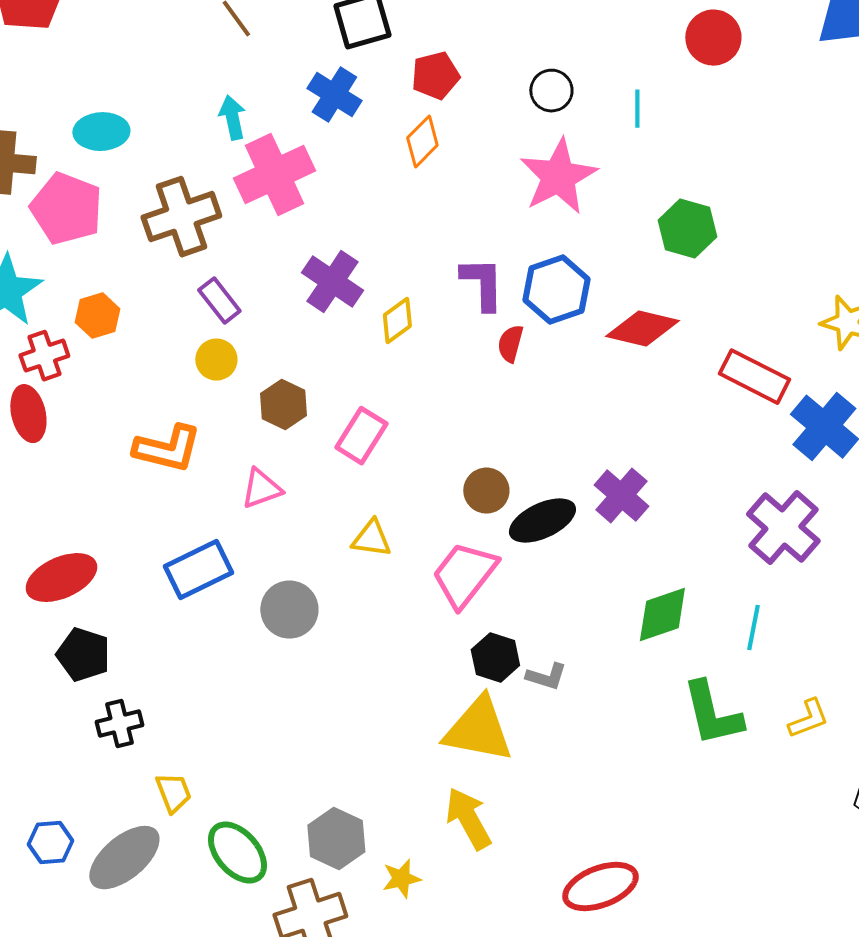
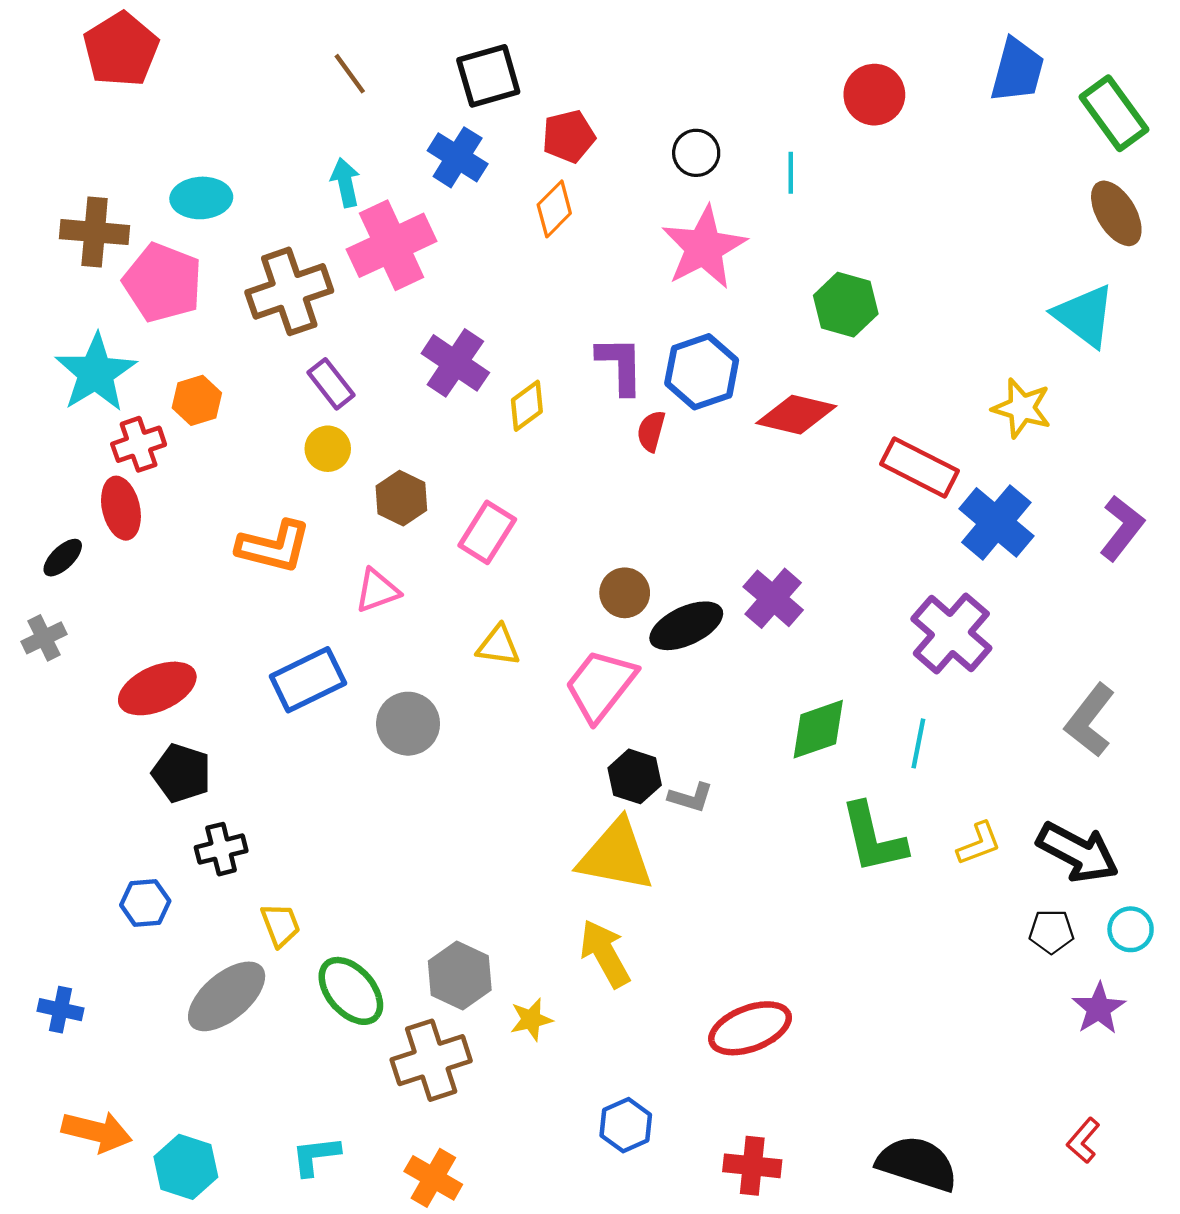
blue hexagon: (50, 843) -> (145, 903), moved

